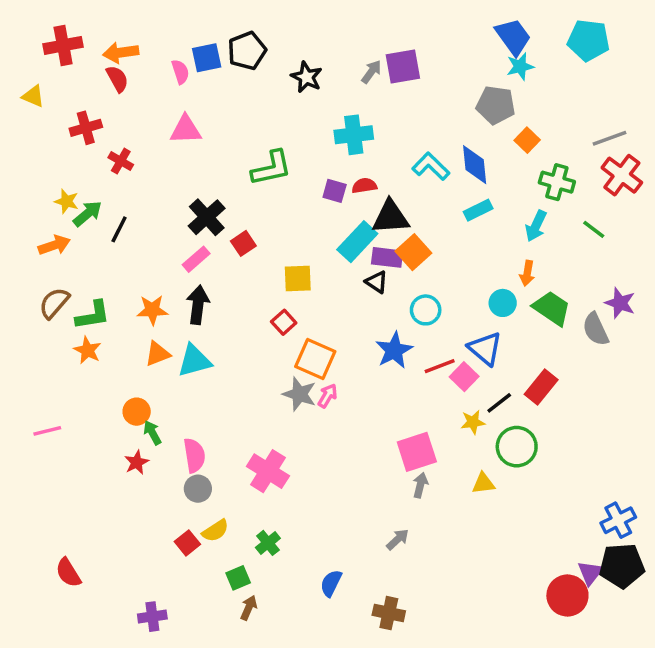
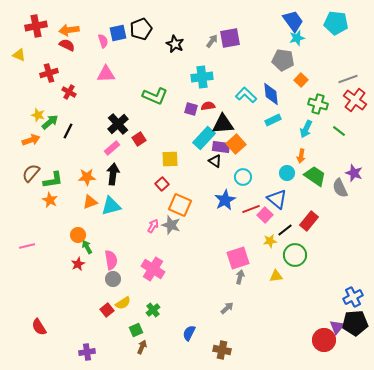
red semicircle: (117, 79) -> (67, 45), turned -35
green L-shape: (271, 168) -> (155, 96), turned 35
pink arrow: (328, 396) -> (153, 226), moved

